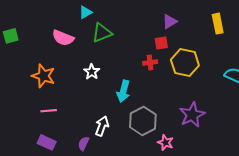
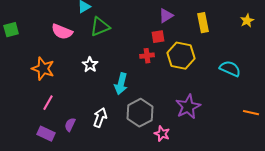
yellow rectangle: (218, 24) -> (203, 23), moved
pink line: (49, 111) -> (48, 103), turned -56
purple semicircle: (83, 143) -> (70, 125), moved

